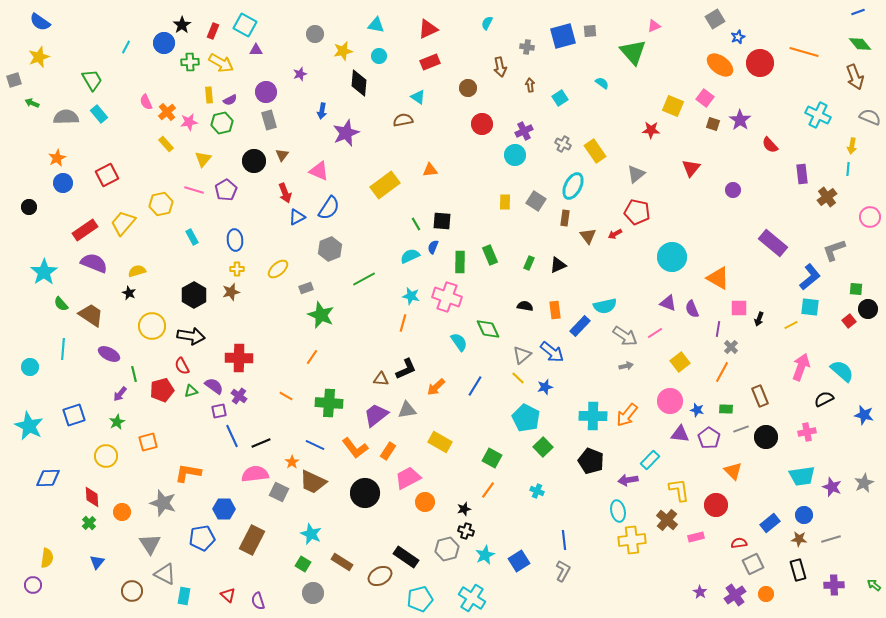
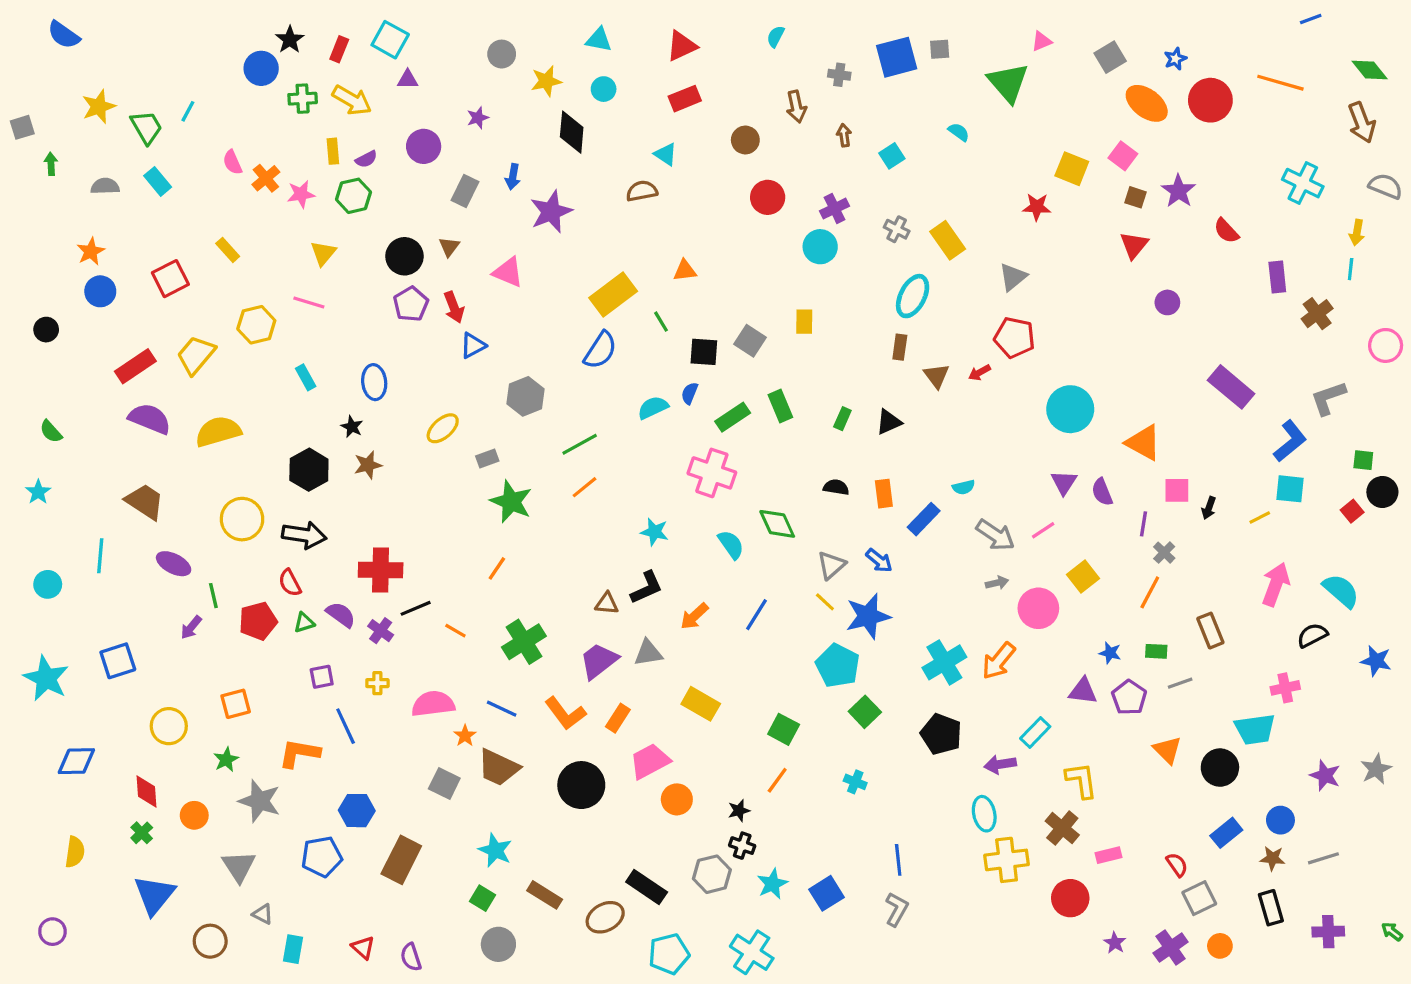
blue line: (858, 12) -> (1311, 19), moved
gray square: (715, 19) -> (1110, 57), moved
cyan line: (126, 47) -> (188, 111), moved
yellow star: (39, 57) -> (99, 107), moved
green arrow: (32, 103) -> (51, 164), turned 64
gray semicircle: (66, 117) -> (105, 186), size x0.7
gray rectangle: (269, 120) -> (465, 191), moved, turned 42
yellow rectangle: (166, 144) -> (228, 250), moved
red triangle: (691, 168) -> (1134, 245), moved
purple pentagon: (226, 190) -> (411, 304), moved
gray square: (536, 201) -> (750, 341), moved
blue semicircle: (329, 208) -> (600, 350), moved
green line: (416, 224) -> (661, 322), moved
green rectangle: (460, 262) -> (733, 417), turned 55
yellow cross: (237, 269) -> (377, 683), moved
yellow semicircle: (137, 271) -> (218, 431), size x1.6
cyan star: (44, 272) -> (38, 492), moved, size x0.6
black star: (129, 293) -> (352, 427), moved
cyan star: (411, 296) -> (655, 532), moved
purple triangle: (668, 303) -> (1064, 482), turned 42
green semicircle: (61, 304) -> (51, 431), moved
cyan semicircle: (605, 306) -> (964, 487), size x0.6
orange line: (403, 323) -> (584, 487), moved, turned 36
blue arrow: (552, 352) -> (879, 560), size x0.7
blue star: (545, 387) -> (868, 616), size x1.8
pink circle: (670, 401) -> (1038, 608), moved
green cross: (329, 403) -> (524, 642), turned -36
purple square: (219, 411) -> (322, 677), moved
cyan cross: (593, 416) -> (944, 662), turned -32
green star: (117, 422) -> (226, 760), moved
blue line: (232, 436) -> (346, 726), moved
black circle: (766, 437) -> (1220, 768), moved
black line: (261, 443) -> (416, 608), moved
pink semicircle: (255, 474) -> (433, 704), moved
cyan trapezoid: (802, 476) -> (1255, 729), moved
red circle: (716, 505) -> (1070, 898), moved
red semicircle: (739, 543) -> (1177, 865), turned 63
yellow semicircle: (47, 558) -> (75, 852), moved
blue triangle: (97, 562) -> (154, 895), size x1.8
gray triangle: (165, 574) -> (263, 914), size x0.6

